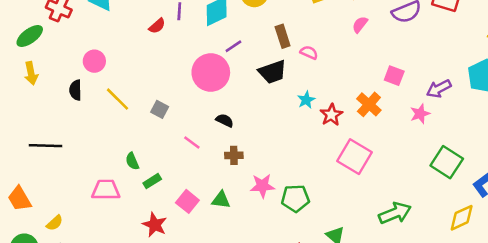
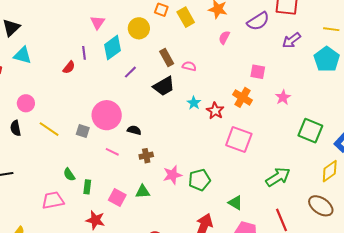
pink circle: (211, 73) -> (107, 115), moved
purple arrow: (439, 89) -> (291, 40), moved
green rectangle: (152, 181) -> (87, 187), turned -40

